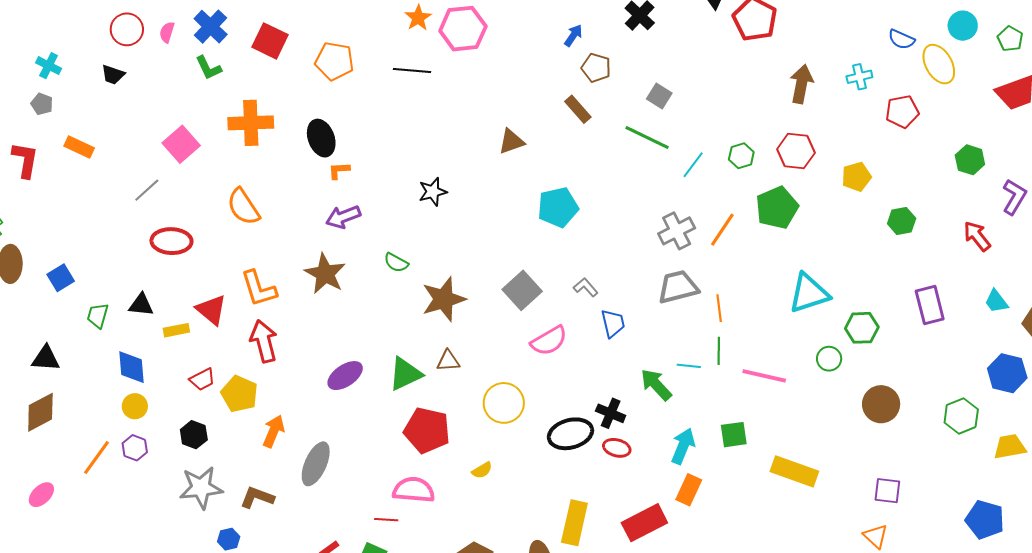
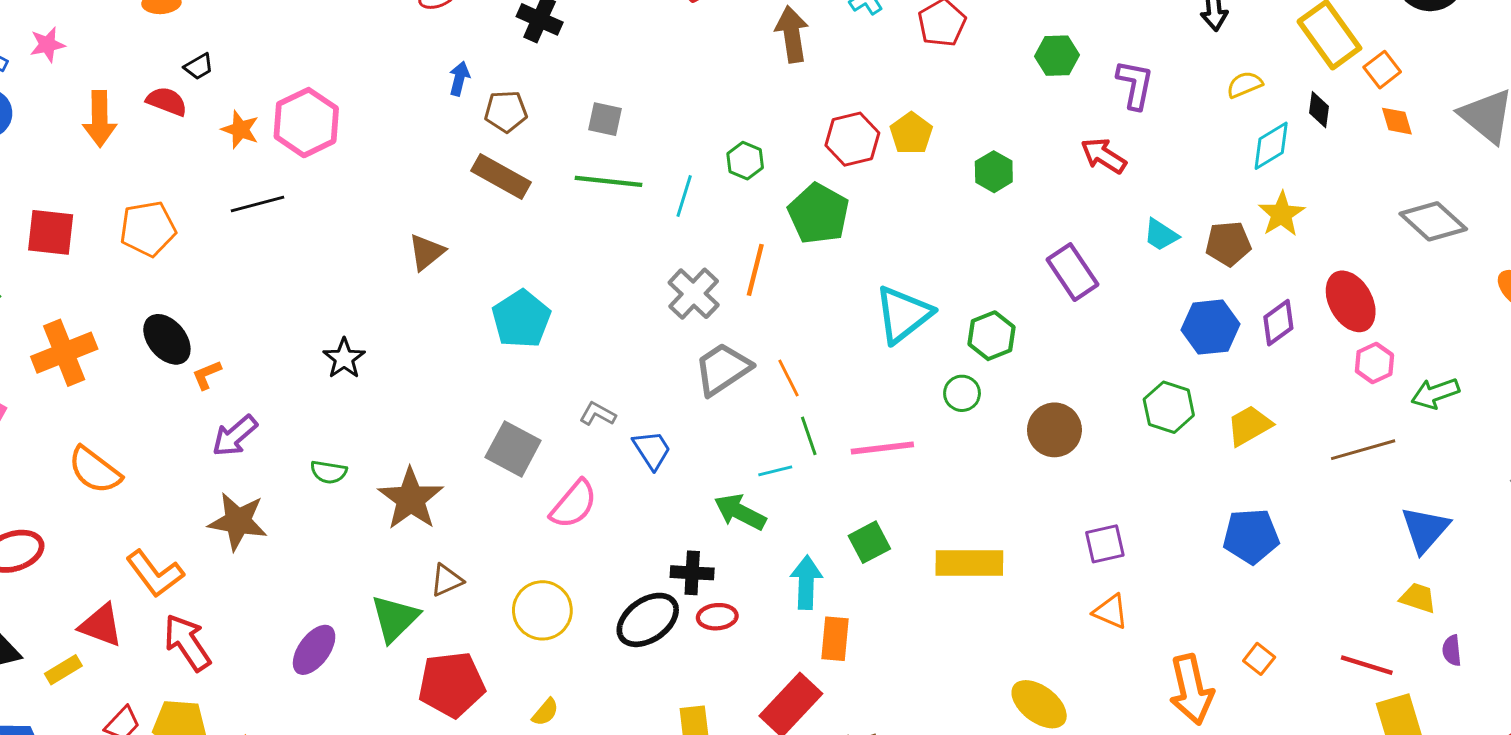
brown rectangle: (578, 109) -> (501, 176), size x1.4
red hexagon: (796, 151) -> (852, 139), moved

